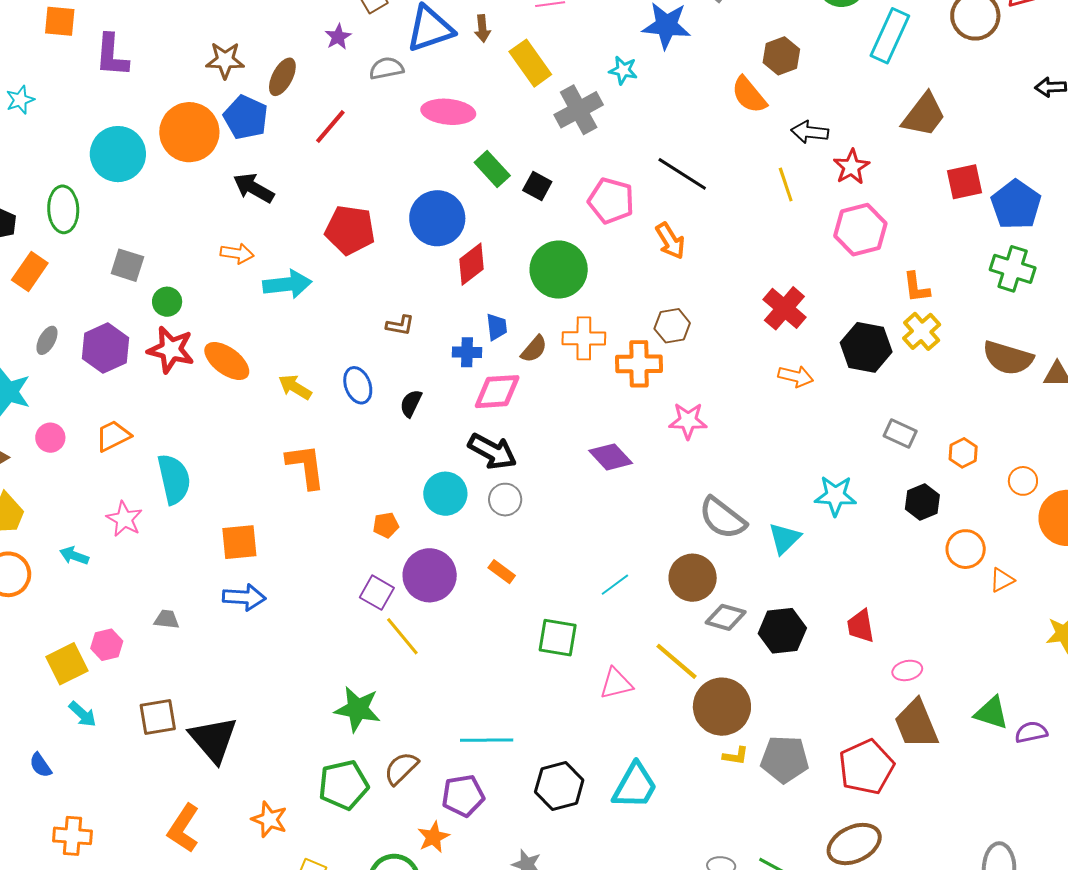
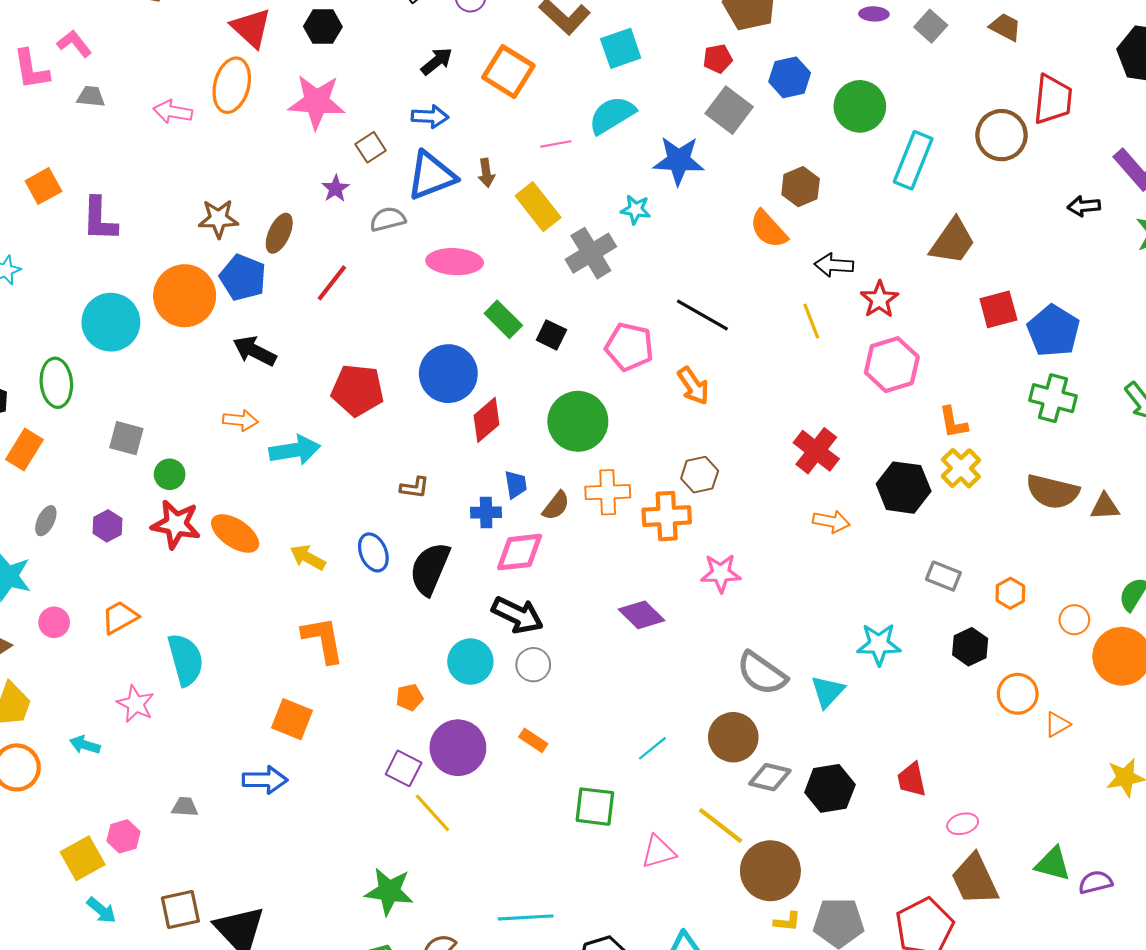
orange square: (60, 21) -> (43, 186), turned -32
purple hexagon: (105, 348) -> (107, 526), size x0.6
black semicircle: (411, 403) -> (430, 569), size x1.8
orange square: (239, 542) -> (292, 719), moved, turned 30

